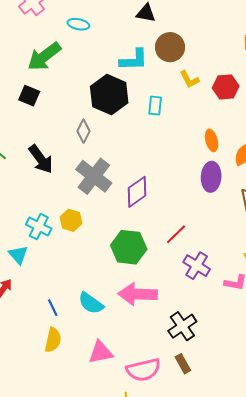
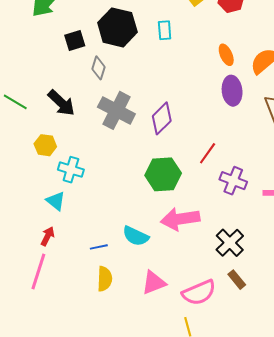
black square: (29, 96) -> (75, 40), moved, turned -30
yellow hexagon: (71, 220) -> (45, 145), moved
blue line: (53, 308) -> (99, 247), turned -66

